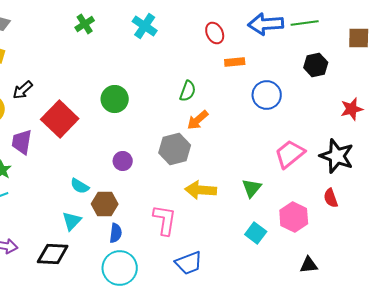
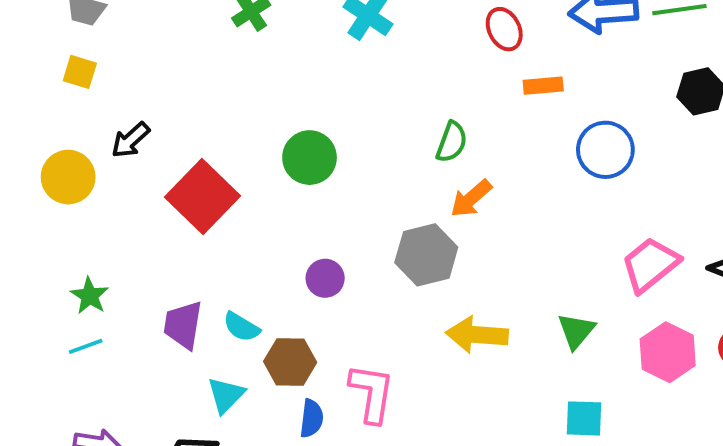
purple trapezoid: (22, 142) -> (183, 325), moved
pink hexagon: (294, 217) -> (668, 352), moved
pink L-shape: (165, 220) -> (372, 393), moved
cyan square: (256, 233) -> (584, 418), turned -35

